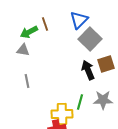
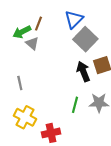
brown line: (45, 24) -> (39, 24), turned 40
gray triangle: (23, 50) -> (32, 43), moved, turned 32
yellow cross: (62, 114) -> (25, 117), moved, turned 30

